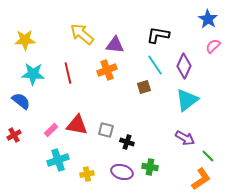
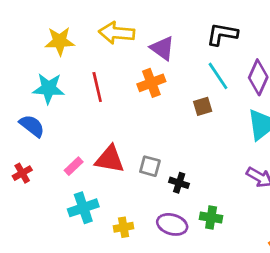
yellow arrow: (82, 34) -> (117, 33), turned -35
yellow star: (25, 40) -> (60, 41), moved
purple triangle: (115, 45) -> (162, 48), turned 30

